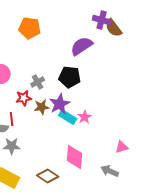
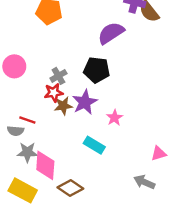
red star: (24, 98) -> (54, 93), moved
cyan rectangle: (68, 117) -> (94, 145), moved
red line: (12, 119) -> (27, 120), turned -64
pink diamond: (75, 157) -> (45, 165), moved

